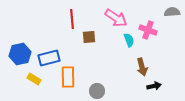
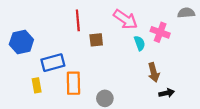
blue hexagon: (20, 54) -> (21, 42), moved
yellow rectangle: (34, 79) -> (37, 85), turned 48

